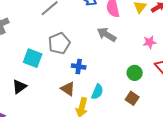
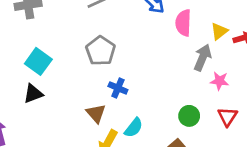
gray arrow: (107, 35) -> (203, 58), moved, turned 66
gray pentagon: (59, 43) -> (101, 51), turned -30
cyan square: (33, 58) -> (38, 61), moved

